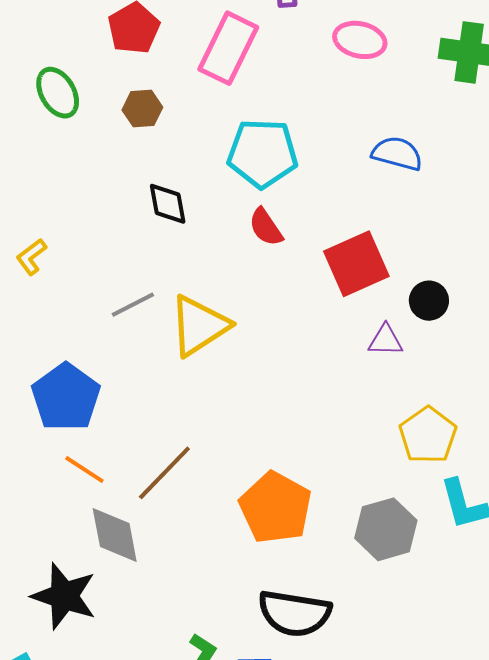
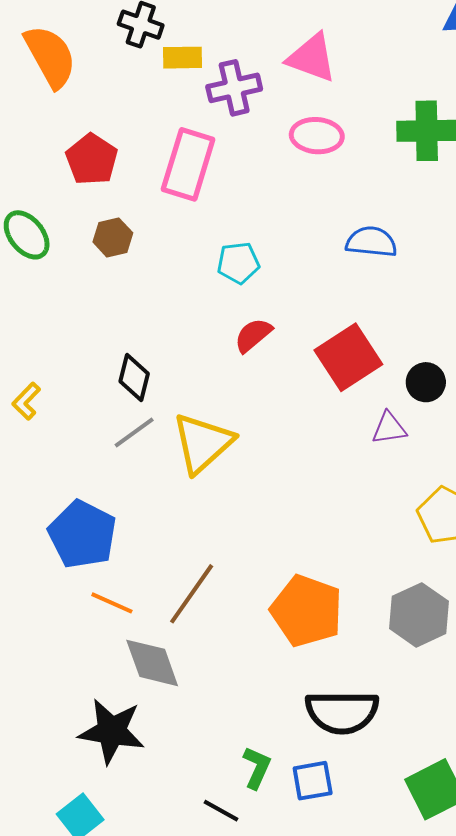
cyan pentagon: (262, 153) -> (238, 263), size x0.6
black diamond: (168, 204) -> (134, 377), moved, turned 33
red semicircle: (266, 227) -> (253, 335), turned 93

